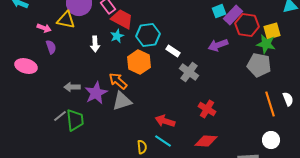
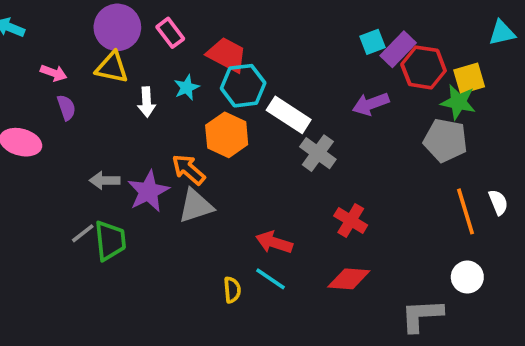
red trapezoid: (122, 19) -> (227, 55), moved
yellow triangle: (66, 20) -> (112, 67), moved
white rectangle: (173, 51) -> (289, 115), size x1.6

